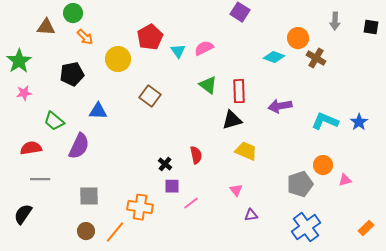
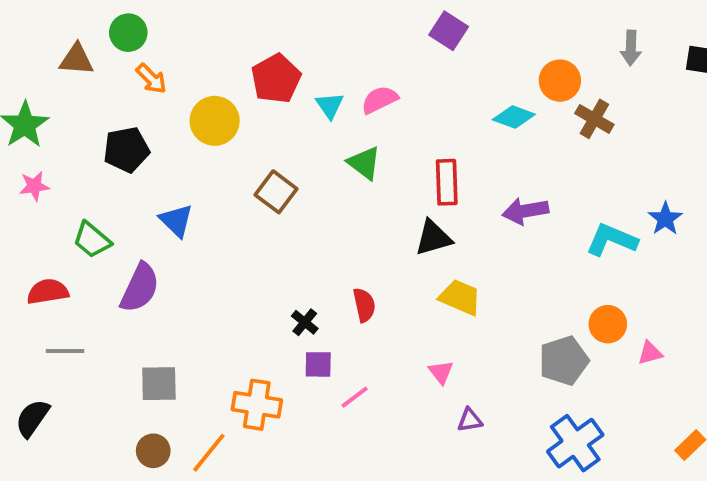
green triangle: (208, 85) -> (364, 163), moved
blue triangle: (98, 111) -> (176, 221), turned 42
blue star: (359, 122) -> (665, 219), moved

